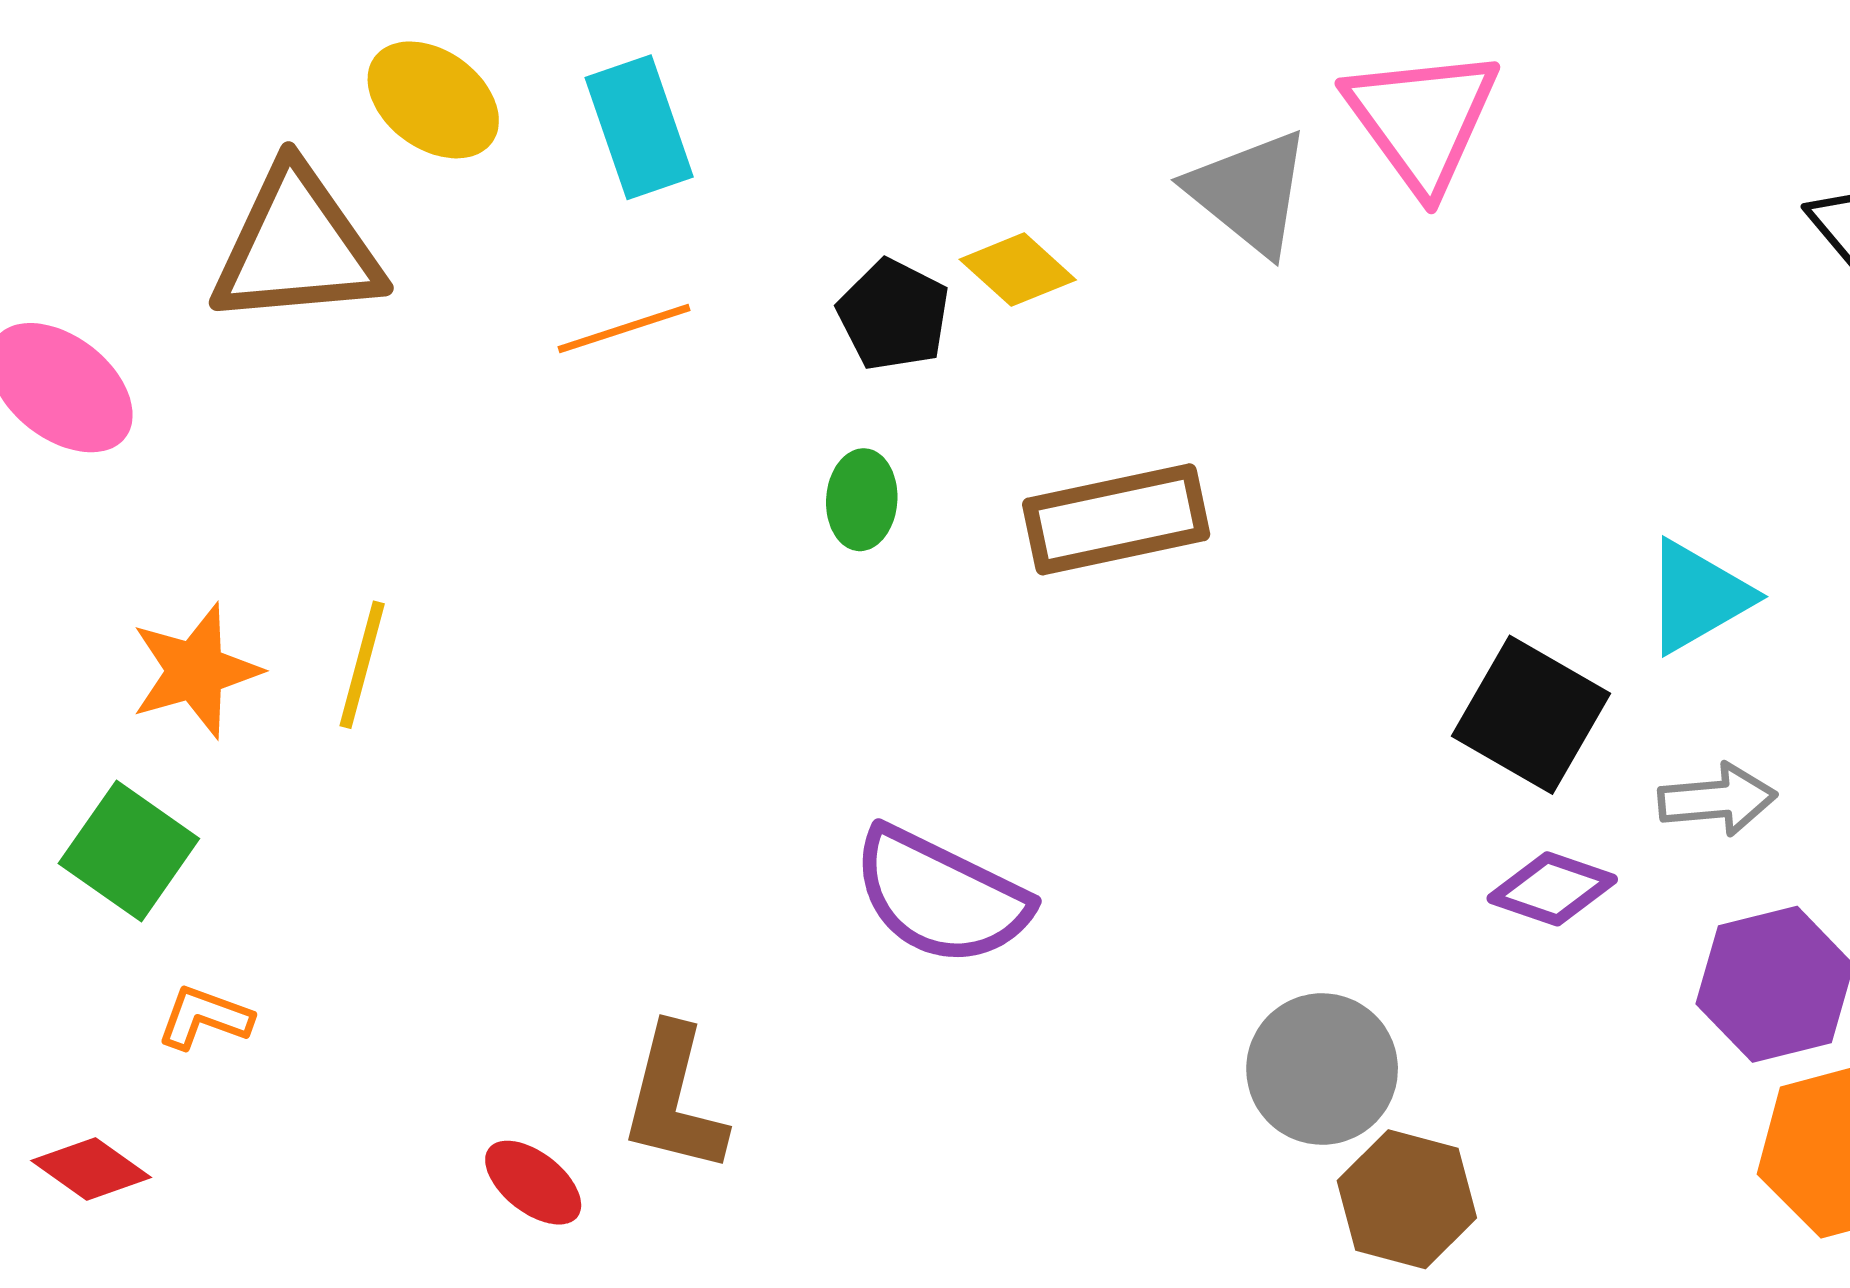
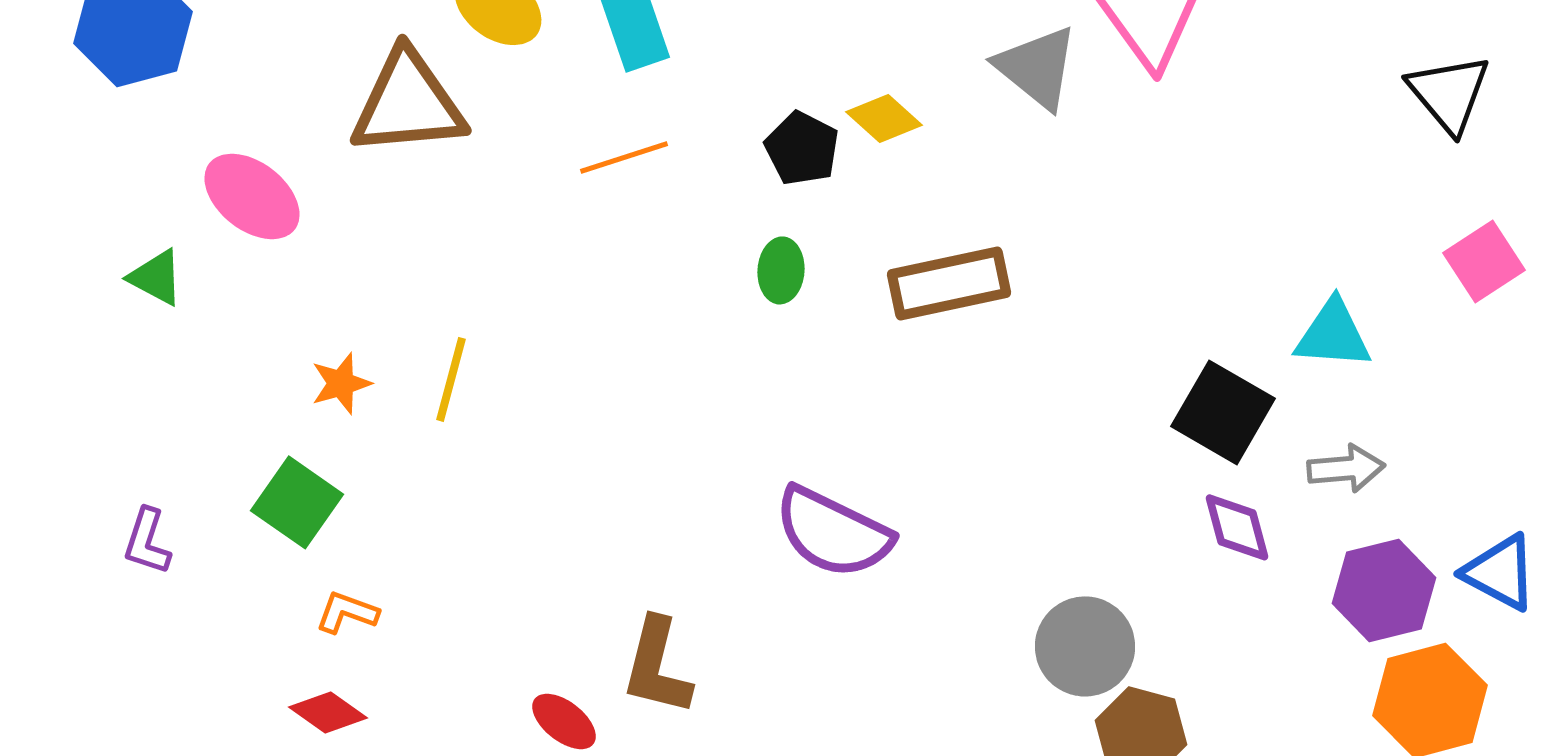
cyan triangle: (1698, 597) -> (1333, 334), turned 34
orange star: (196, 671) -> (341, 383), size x0.7
purple diamond: (1552, 889) -> (1237, 527), turned 56
red diamond: (91, 1169) -> (328, 712), moved

